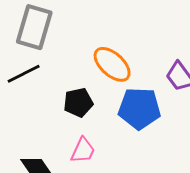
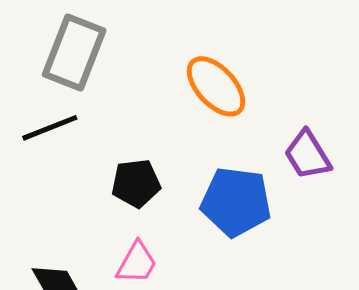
orange ellipse: (112, 64) -> (216, 86), moved

